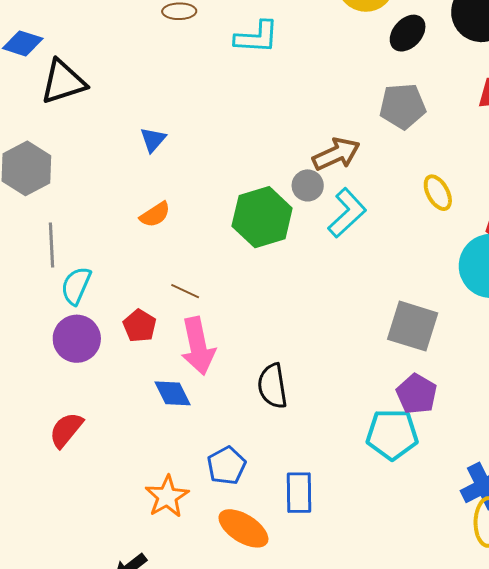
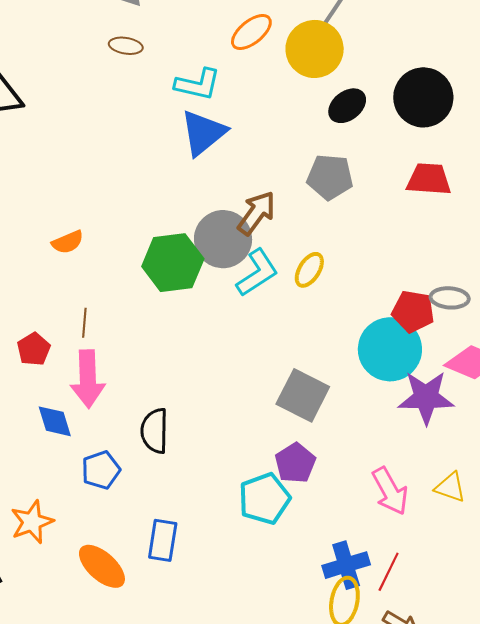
blue triangle: (153, 140) -> (203, 133), moved, size x1.8
brown arrow: (336, 154) -> (256, 213), turned -39
gray circle: (308, 185) -> (223, 239), size x1.8
yellow ellipse: (438, 193) -> (309, 270), moved, turned 51
brown line: (185, 291) -> (84, 323), turned 60
cyan pentagon: (392, 434) -> (264, 499), turned -30
blue pentagon: (227, 466) -> (101, 470), moved

